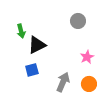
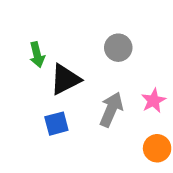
gray circle: (78, 21) -> (118, 48), moved
gray arrow: (63, 82) -> (111, 109), moved

